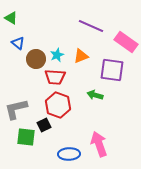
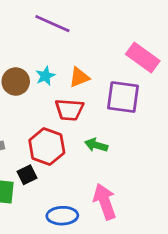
purple line: (91, 26) -> (52, 24), moved
red trapezoid: (55, 77) -> (69, 110), moved
green arrow: (95, 95) -> (96, 145), moved

